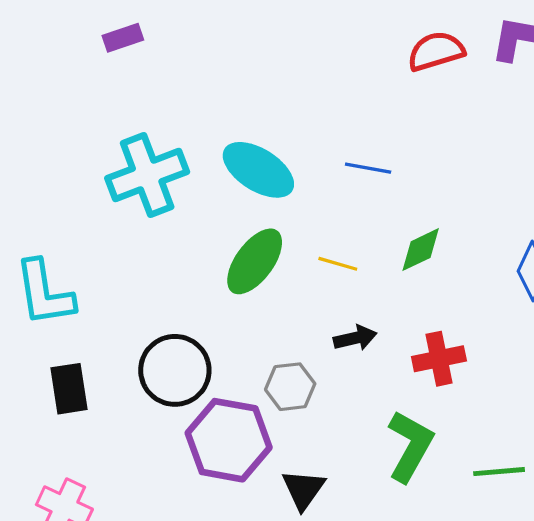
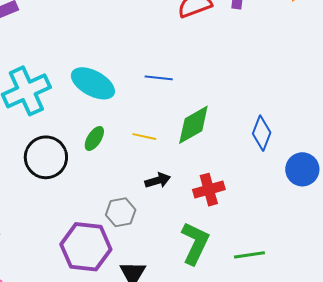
green diamond: (421, 250) -> (193, 125), size x1.4
green ellipse: (255, 261) -> (94, 138), size x0.6
black circle: (175, 370) -> (46, 157), moved

